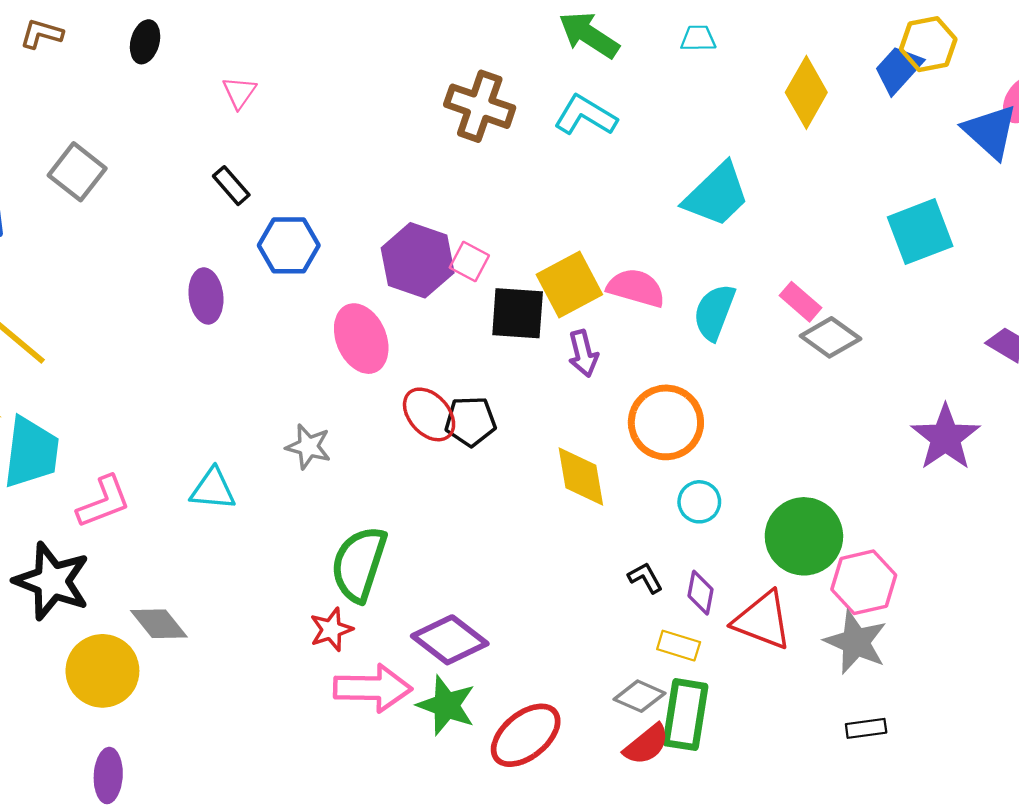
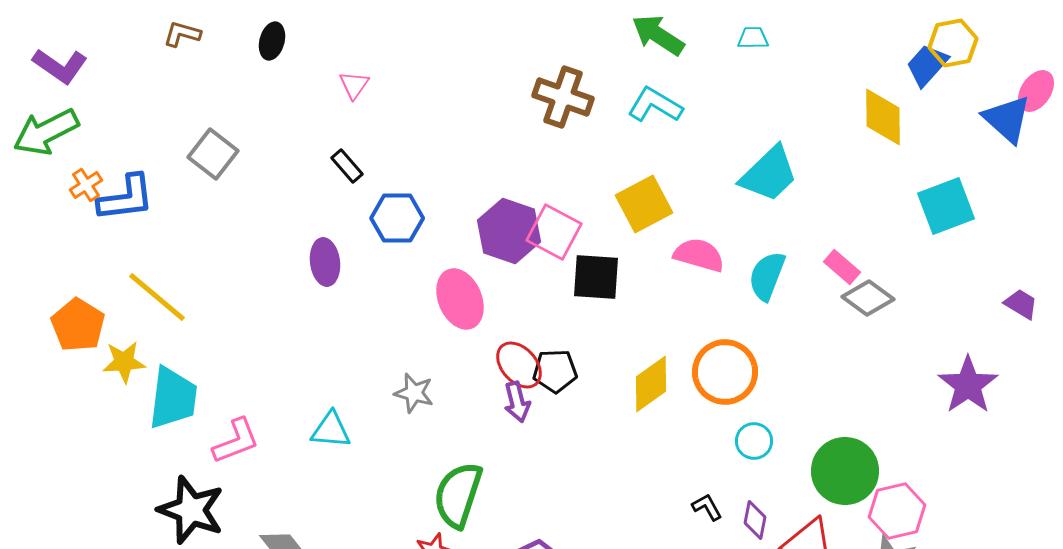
yellow diamond: (806, 92) -> (883, 117), moved, turned -30
pink square: (469, 261) -> (554, 232), size x1.6
yellow square: (569, 284) -> (644, 204), moved
purple arrow: (583, 353) -> (517, 402), moved
yellow diamond: (581, 477) -> (651, 384), moved, turned 64

